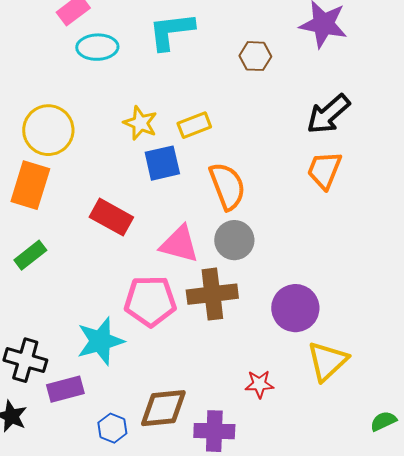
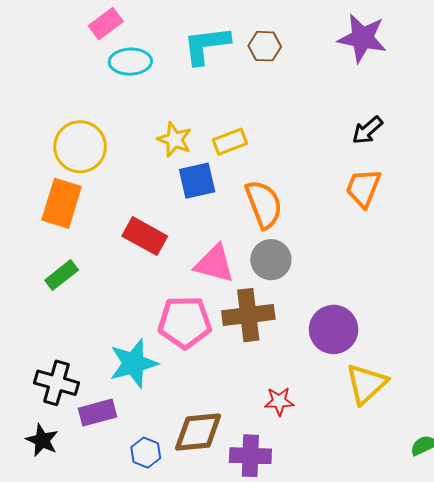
brown hexagon: (255, 56) -> (265, 46), moved
black arrow: (328, 114) -> (367, 130), size x0.7
red star: (259, 384) -> (279, 401), moved

